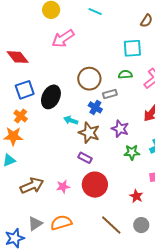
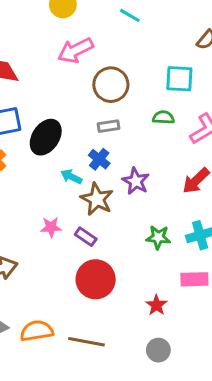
brown circle: (89, 79) -> (111, 85), moved
gray rectangle: (110, 94) -> (109, 126), moved
blue cross: (95, 107) -> (99, 159), moved
purple star: (120, 129) -> (136, 181), moved
pink star: (63, 187) -> (51, 227), moved
brown line: (111, 225) -> (87, 342), moved, turned -40

